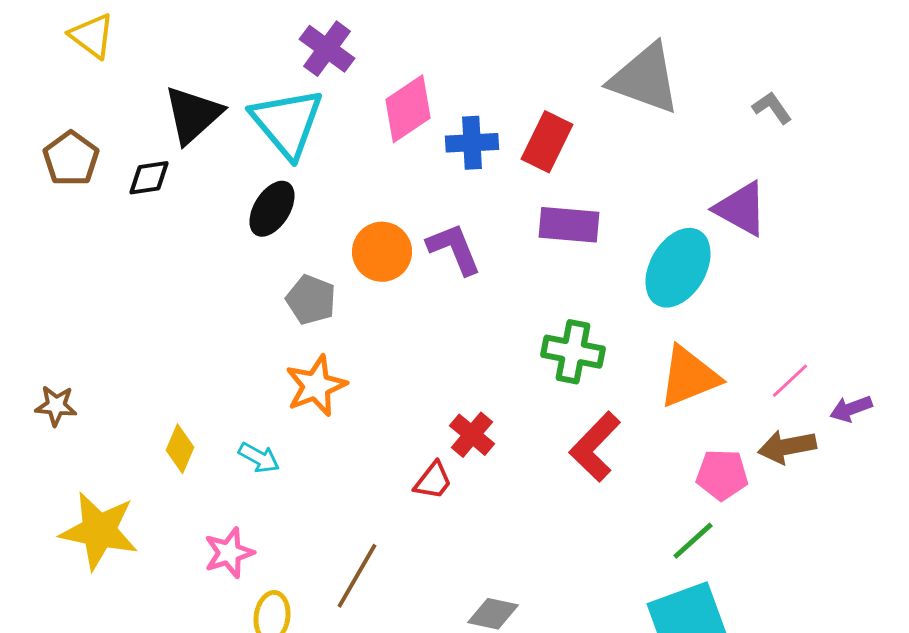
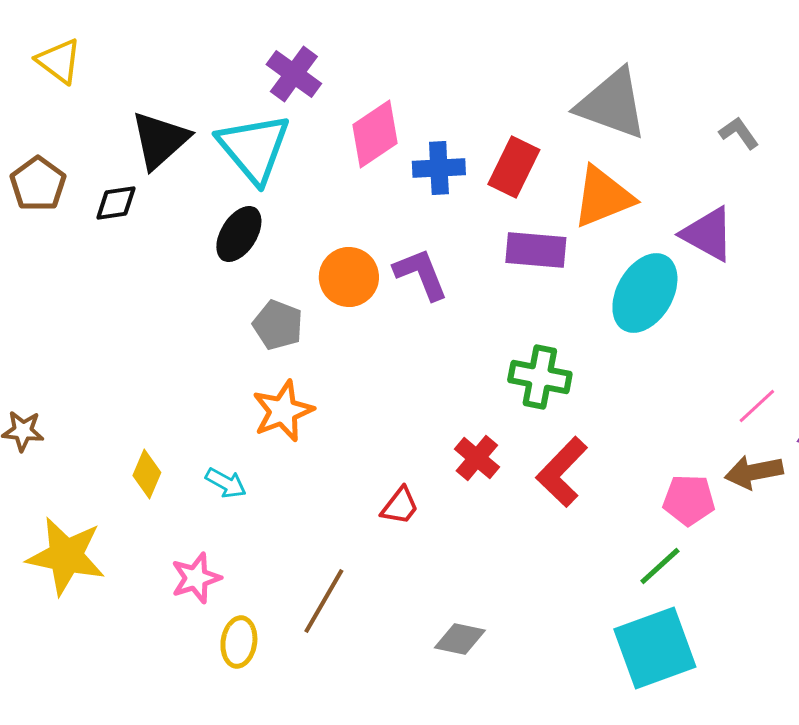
orange triangle: (689, 377) -> (603, 197), moved
red cross: (472, 435) -> (477, 458), moved

